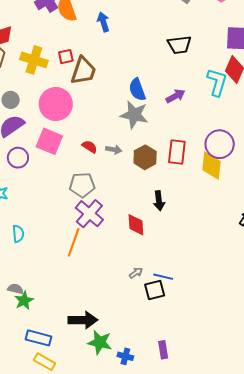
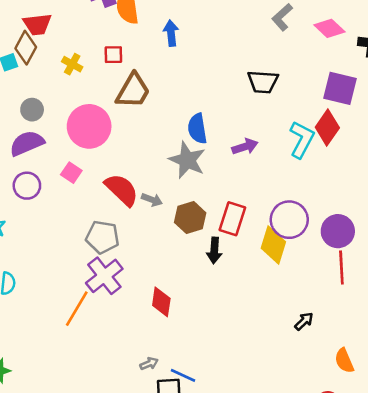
red square: (66, 57) -> (113, 55), moved
yellow cross: (34, 60) -> (72, 64), size x0.6
pink square: (49, 141) -> (71, 173), size x0.6
red semicircle: (90, 147) -> (122, 190), size x1.8
black arrow: (159, 201) -> (214, 250), moved

